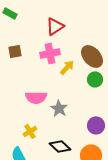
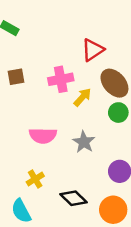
red triangle: (55, 26) -> (93, 50), moved
gray star: (59, 108) -> (84, 142), moved

